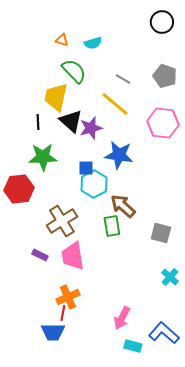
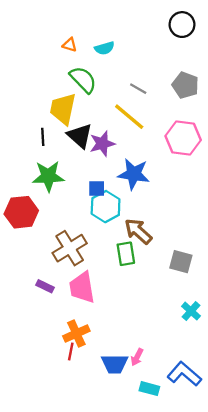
pink arrow: (122, 318) -> (137, 357), size x0.7
blue trapezoid: (53, 332) -> (115, 364), moved

